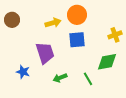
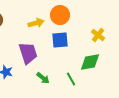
yellow cross: (115, 35) -> (98, 35), turned -32
green arrow: (60, 78) -> (43, 78), turned -120

